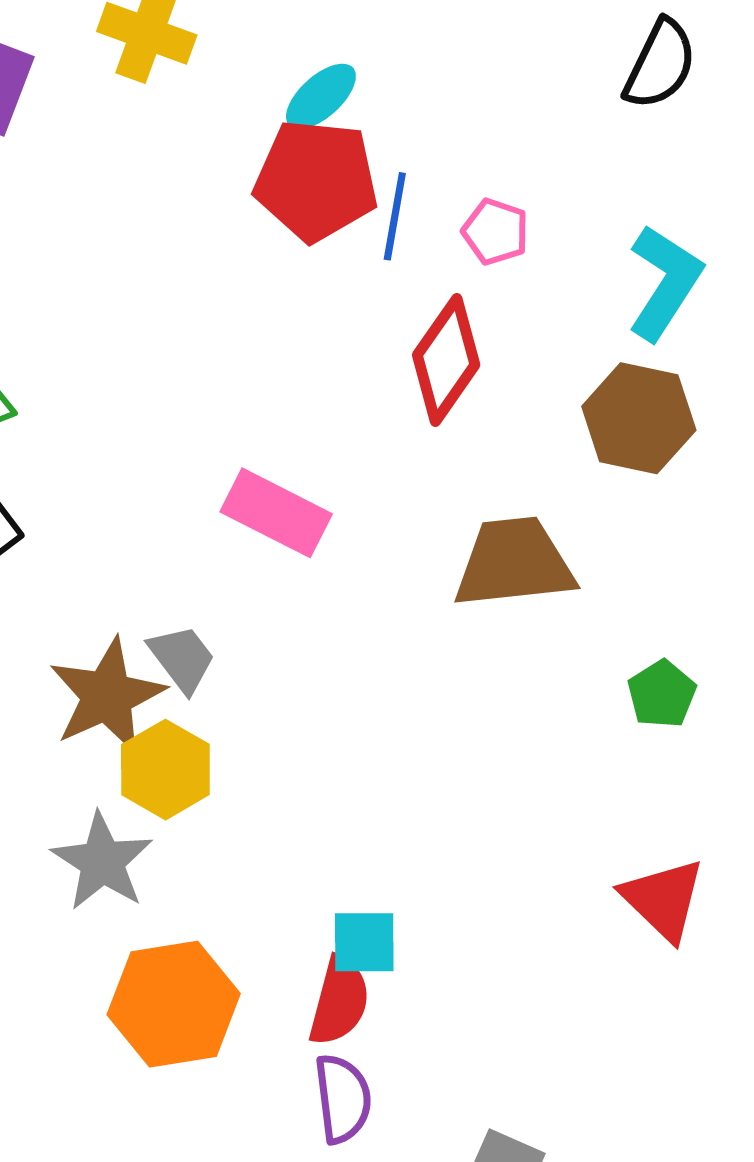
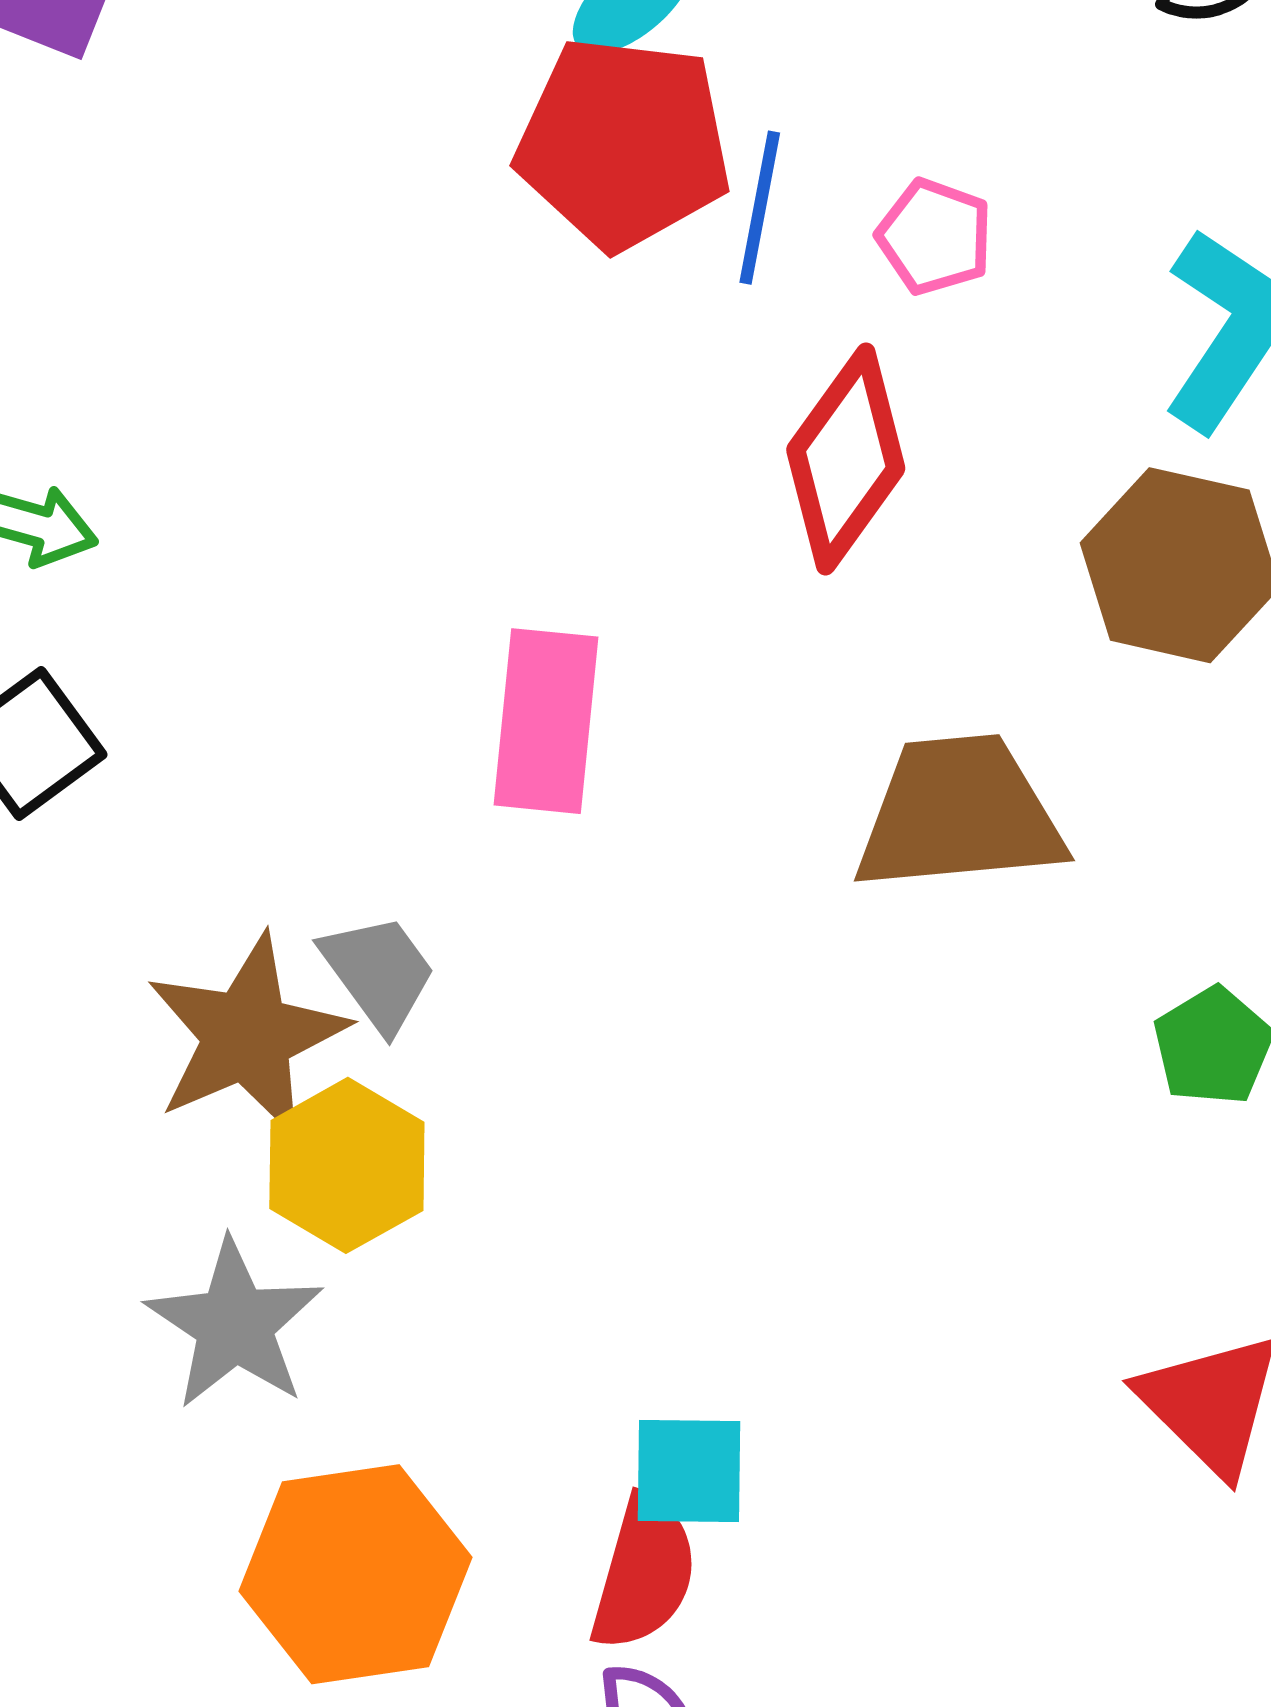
pink rectangle: (276, 513) -> (546, 721), turned 68

